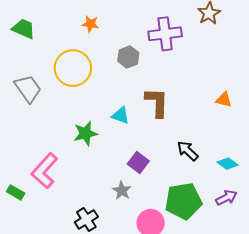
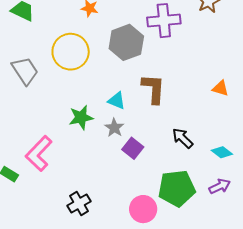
gray hexagon: (128, 57) -> (126, 42), size x1.6
gray star: (122, 190) -> (114, 128), moved

